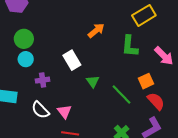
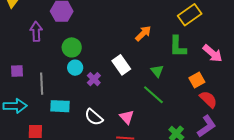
purple cross: (43, 80) -> (94, 79), moved, turned -32
green triangle: (93, 81) -> (157, 71), moved
green line: (121, 95) -> (153, 95), moved
pink triangle: (64, 112) -> (127, 117), moved

